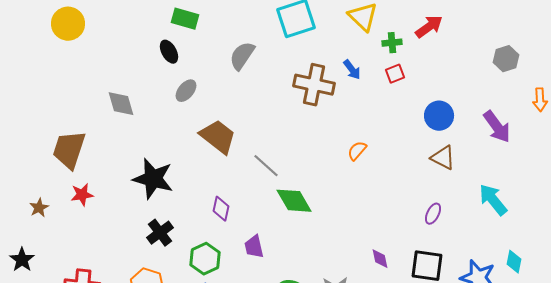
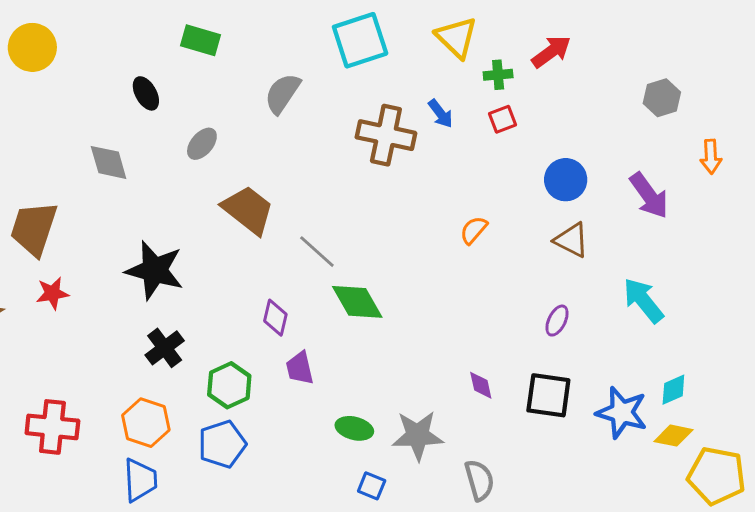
black ellipse: (169, 52) -> (146, 93), moved
orange semicircle: (357, 151) -> (474, 230), moved
purple diamond: (221, 209) -> (275, 318), moved
cyan diamond: (514, 262) -> (673, 390), turned 55

